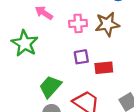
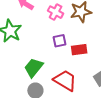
pink cross: (78, 23) -> (56, 12), turned 35

